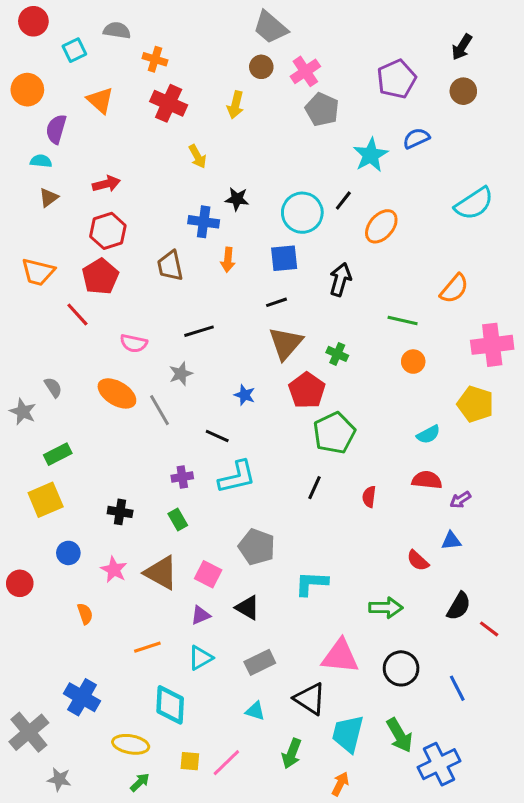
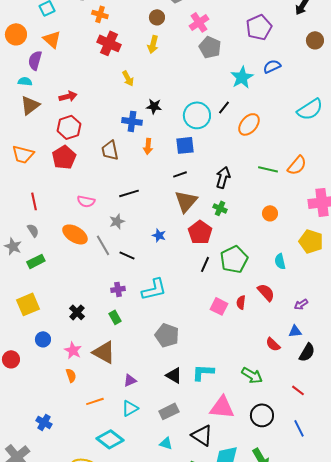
brown circle: (261, 67) -> (157, 17), moved
brown circle: (463, 91) -> (315, 40), moved
orange triangle: (100, 100) -> (52, 39), moved
brown triangle: (49, 197) -> (30, 105), size x1.5
black arrow: (340, 280) -> (223, 177), moved
red line: (77, 314) -> (34, 201), moved, turned 30
green line: (403, 321) -> (268, 169), moved
green pentagon: (334, 433) -> (234, 259), moved
cyan semicircle: (428, 434) -> (280, 261), turned 105
black line: (217, 436) -> (127, 255), moved
green rectangle: (58, 454) -> (36, 261), moved
red semicircle: (427, 480) -> (266, 292), moved, turned 42
black line: (314, 488) -> (205, 264), moved
black cross: (120, 512) -> (77, 312), turned 35
pink square: (208, 574) -> (219, 306), moved
cyan L-shape: (311, 583) -> (203, 372), moved
black semicircle: (459, 606) -> (307, 352), moved
black triangle: (248, 608) -> (174, 375), moved
green arrow: (386, 608) -> (252, 375), turned 30
orange semicircle: (85, 614) -> (71, 375), moved
red line: (489, 629) -> (298, 390), moved
blue cross: (82, 697) -> (44, 422), moved, size x0.7
cyan diamond: (170, 705) -> (110, 439), turned -56

